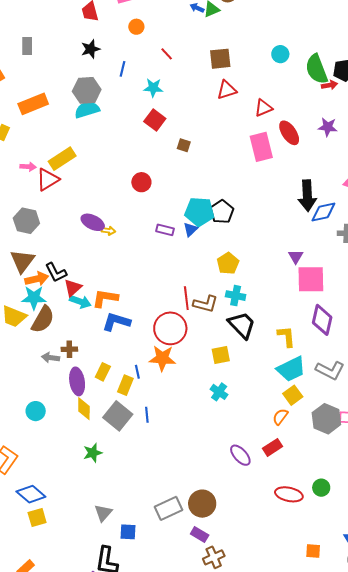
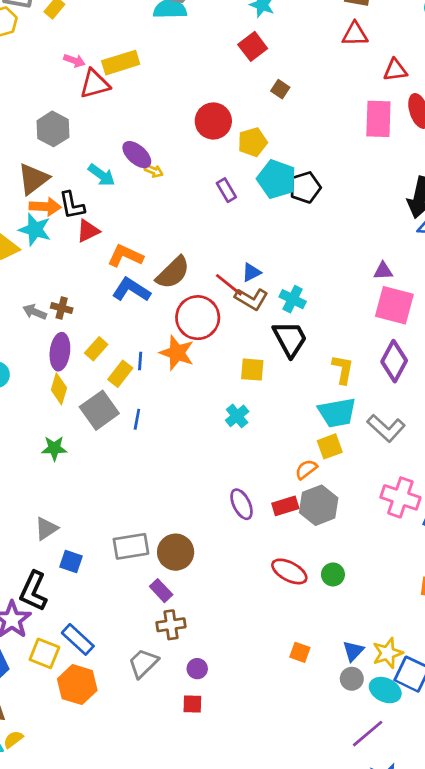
red circle: (141, 182) -> (213, 121), size x1.4
blue triangle: (190, 229) -> (251, 272), moved
purple rectangle: (165, 230) -> (226, 190), turned 30
purple triangle: (296, 257) -> (383, 271), turned 42
yellow pentagon: (228, 263) -> (252, 142), moved
red line: (186, 298) -> (229, 285), turned -60
cyan arrow: (80, 302) -> (102, 175), moved
brown semicircle: (43, 319) -> (173, 273), moved
gray hexagon: (326, 419) -> (319, 505), moved

